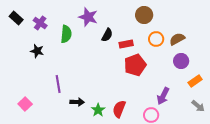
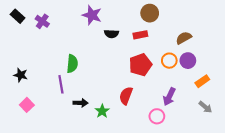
green semicircle: (66, 34) -> (72, 64), moved
black semicircle: (107, 35) -> (111, 34), turned 64
orange circle: (156, 39) -> (169, 61), moved
red rectangle: (126, 44) -> (140, 35), moved
black star: (37, 51) -> (21, 75), moved
red semicircle: (119, 109) -> (126, 96), moved

